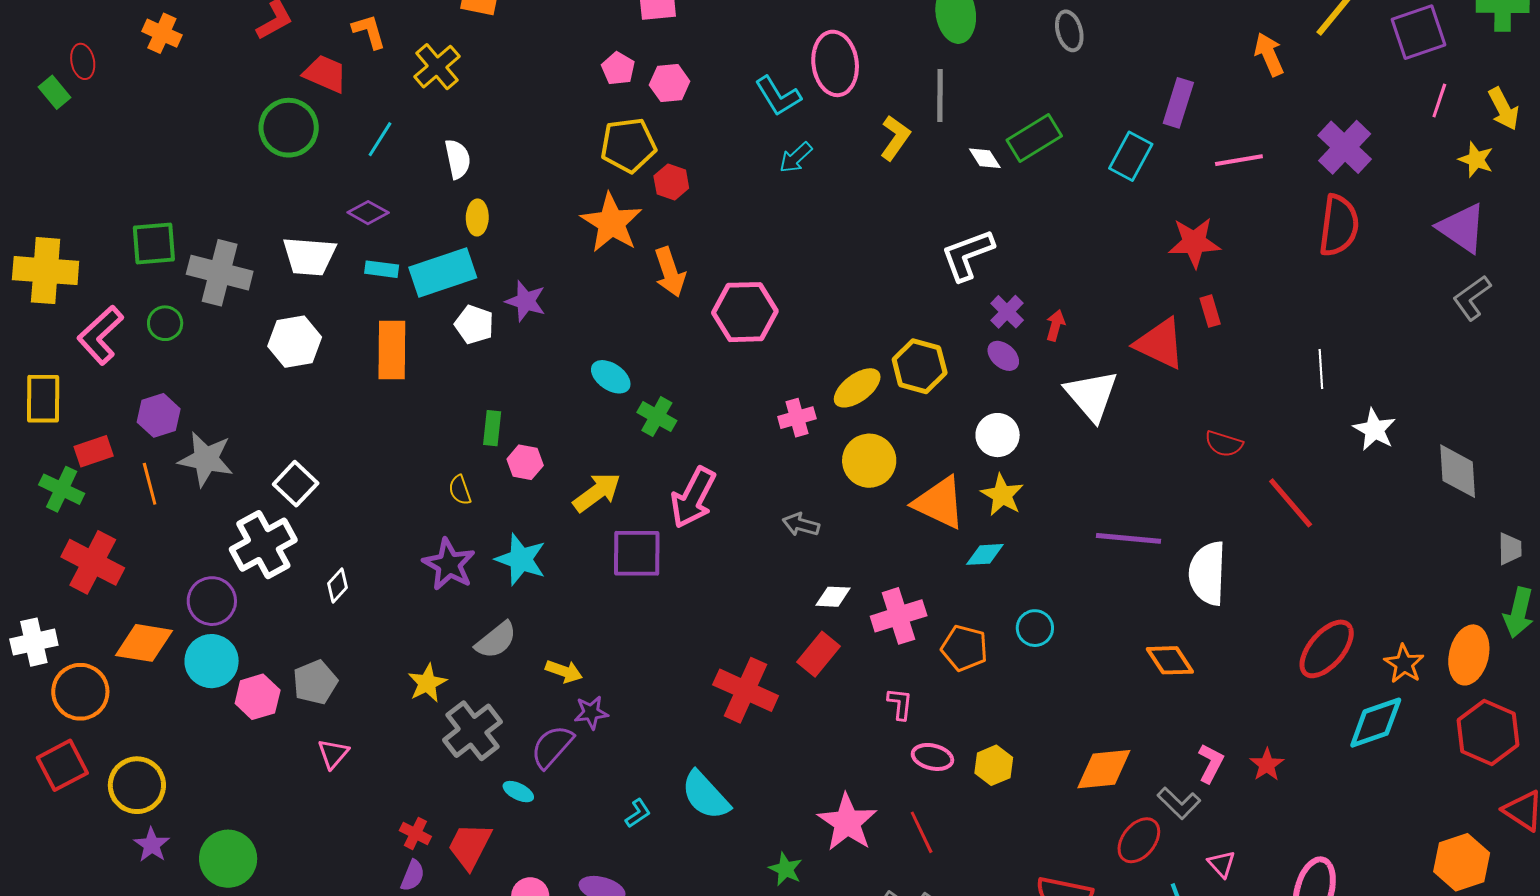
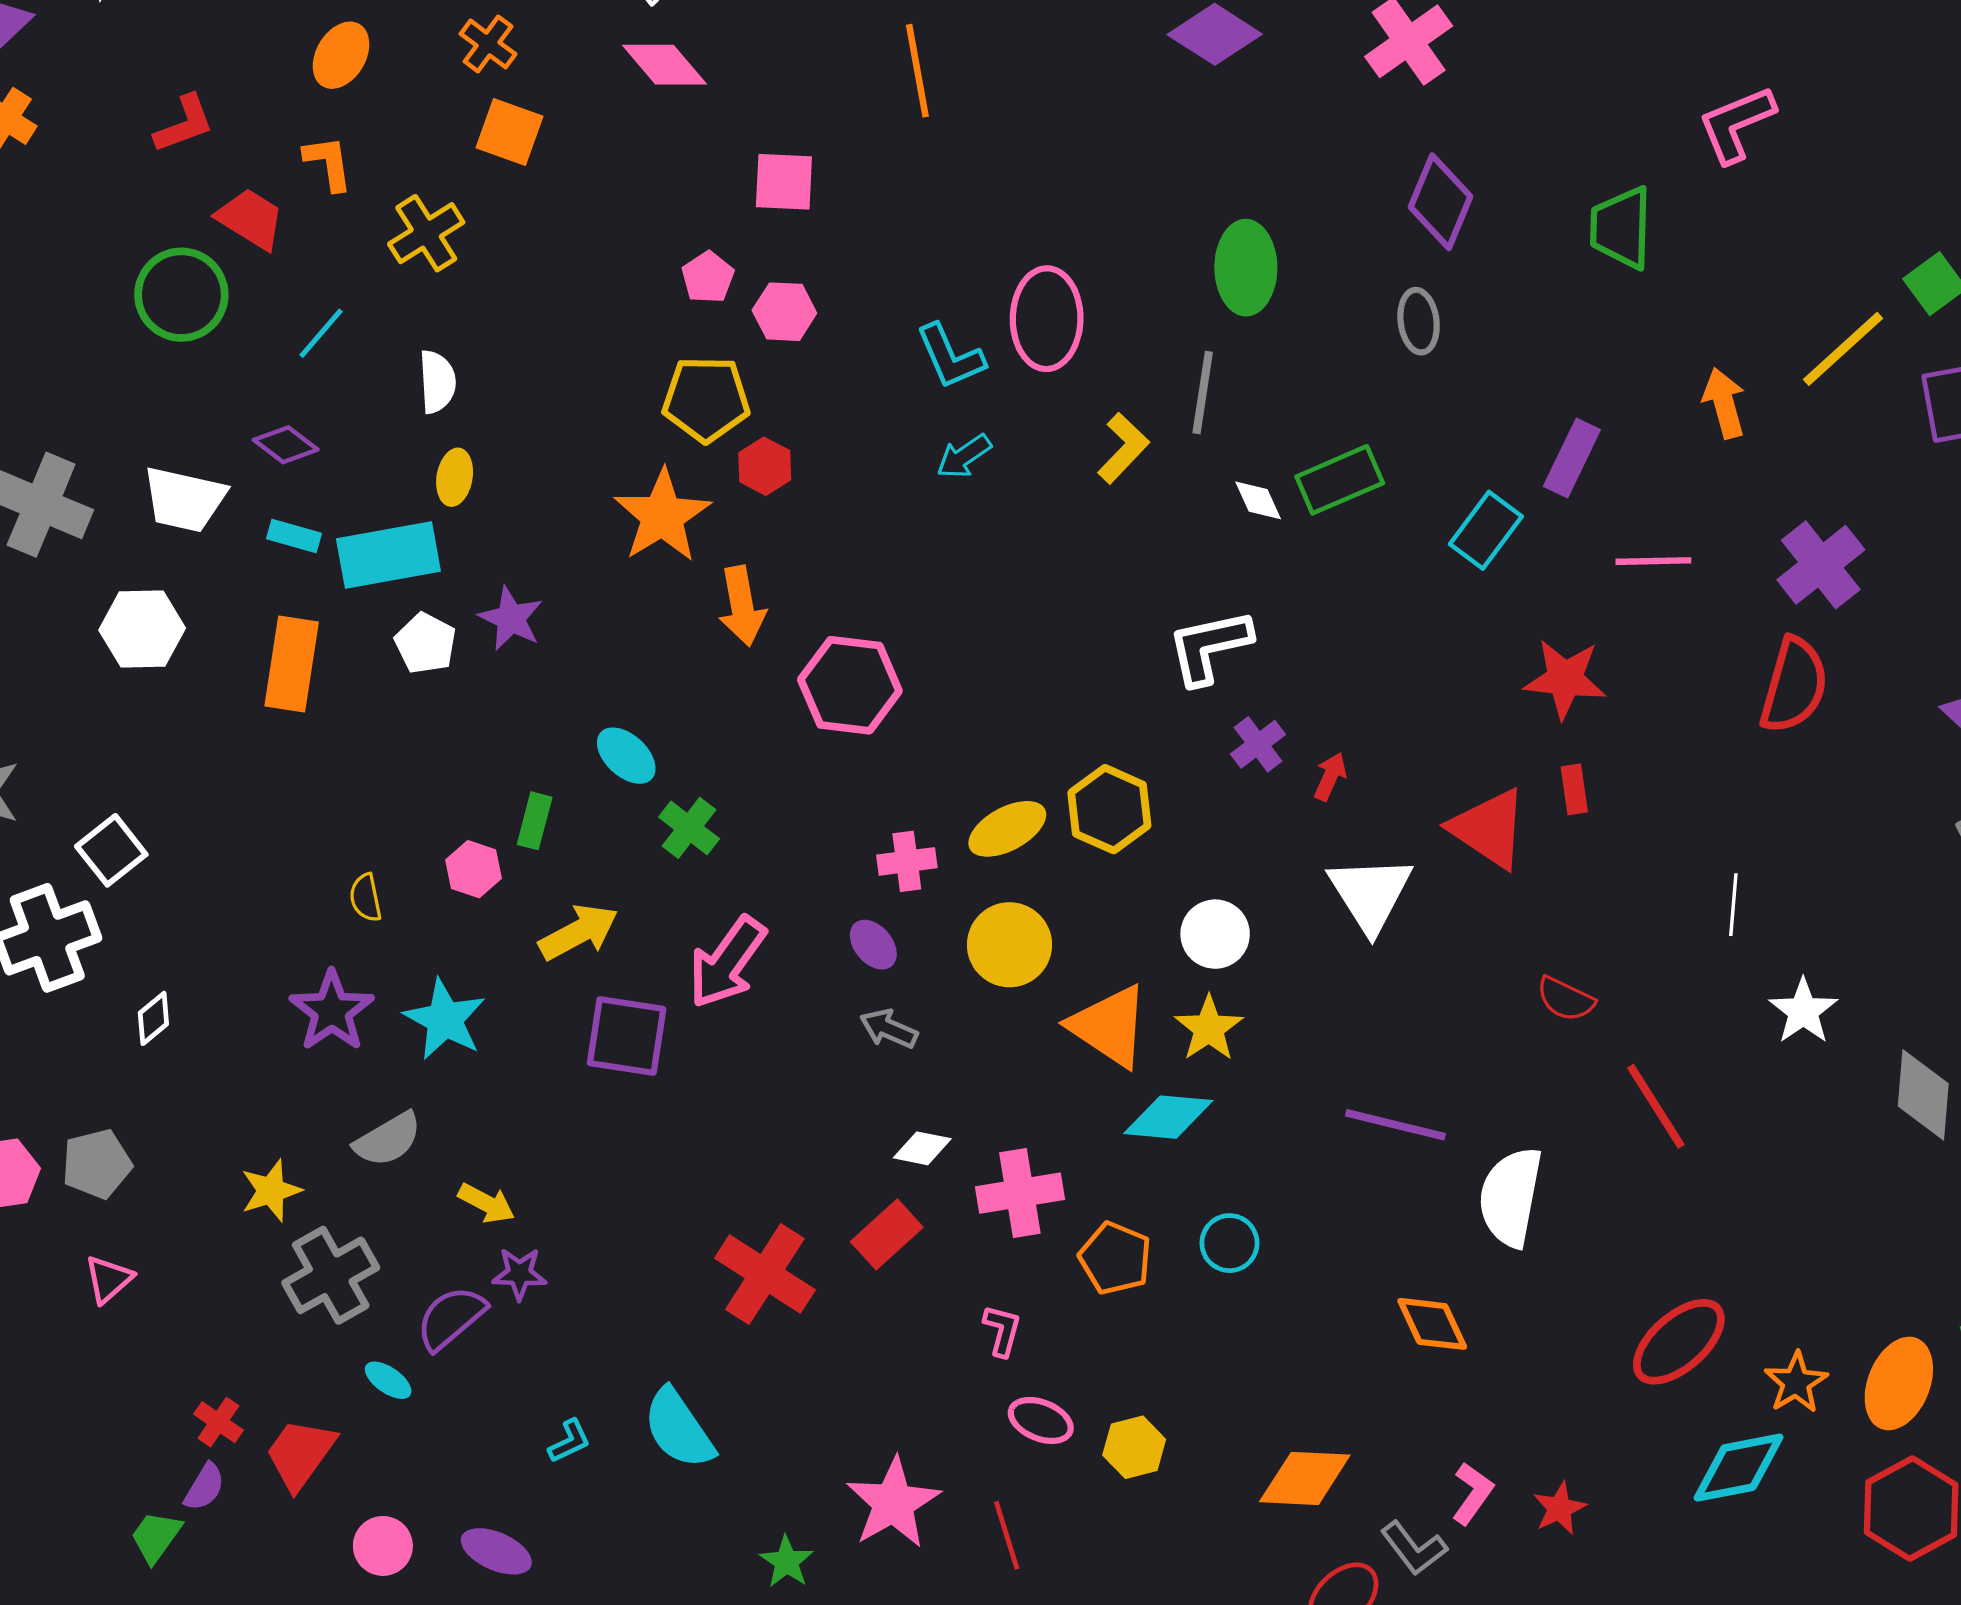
purple ellipse: (1003, 356) -> (873, 945), moved
green rectangle: (492, 428) -> (535, 821), moved
cyan diamond: (985, 554) -> (1168, 1117), size x1.4

